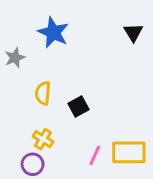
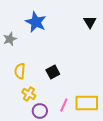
yellow semicircle: (43, 93) -> (20, 71), moved
purple circle: (33, 164) -> (40, 111), moved

